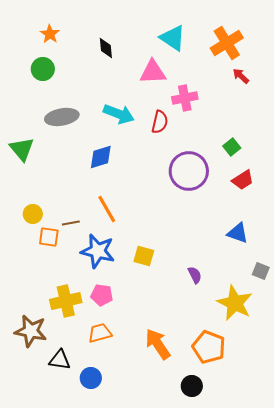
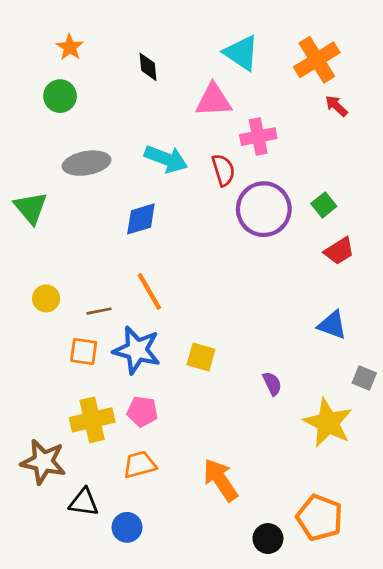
red semicircle: (160, 122) -> (223, 170), turned -30
purple circle: (189, 171) -> (264, 209), moved
orange square: (49, 237) -> (84, 351), moved
orange pentagon: (209, 347) -> (320, 518), moved

